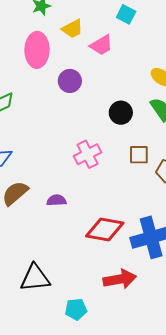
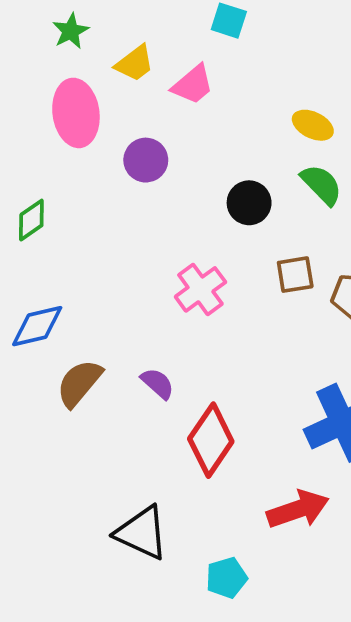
purple semicircle: (56, 200) -> (158, 383), turned 54
red diamond: (105, 230) -> (211, 440), moved, turned -57
black triangle: (35, 278) -> (142, 533), turned 40

